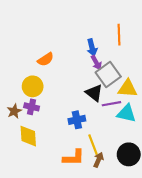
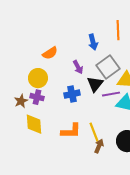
purple arrow: (96, 63) -> (78, 67), moved
black triangle: (94, 93) -> (95, 84), turned 30
blue cross: (77, 120) -> (72, 94), moved
orange L-shape: (74, 158) -> (71, 131), moved

